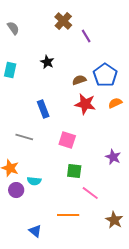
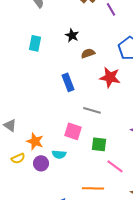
brown semicircle: (79, 80) -> (88, 53), moved
gray line: (24, 137) -> (92, 110), moved
pink square: (67, 140) -> (73, 131), moved

